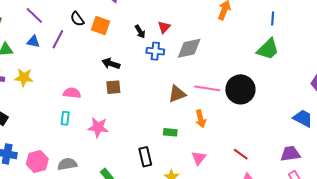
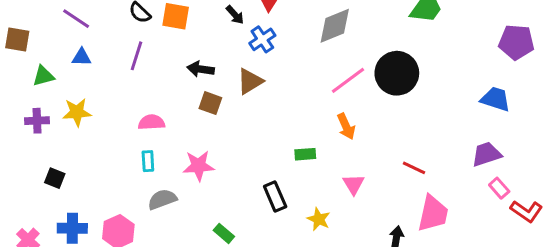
purple line: (58, 39) -> (136, 56), moved
gray diamond: (189, 48) -> (335, 26), moved
blue cross: (155, 51) -> (262, 39), turned -30
brown square: (113, 87) -> (210, 103), turned 35
pink line: (207, 88) -> (348, 80), turned -35
brown triangle: (177, 94) -> (250, 81), moved
gray semicircle: (67, 164) -> (162, 199), moved

